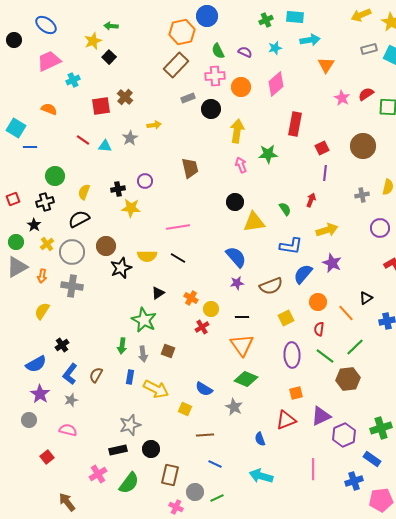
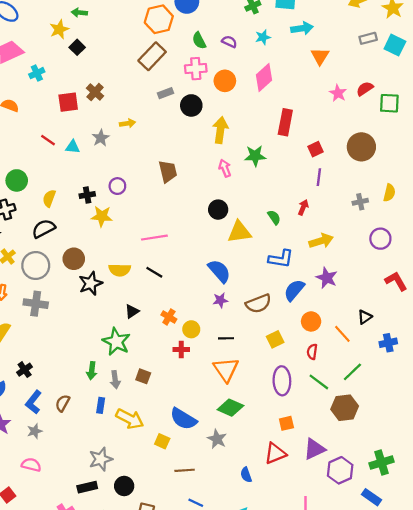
red cross: (202, 327) -> (181, 349), turned 32
blue semicircle: (204, 389) -> (183, 419), size x1.4

